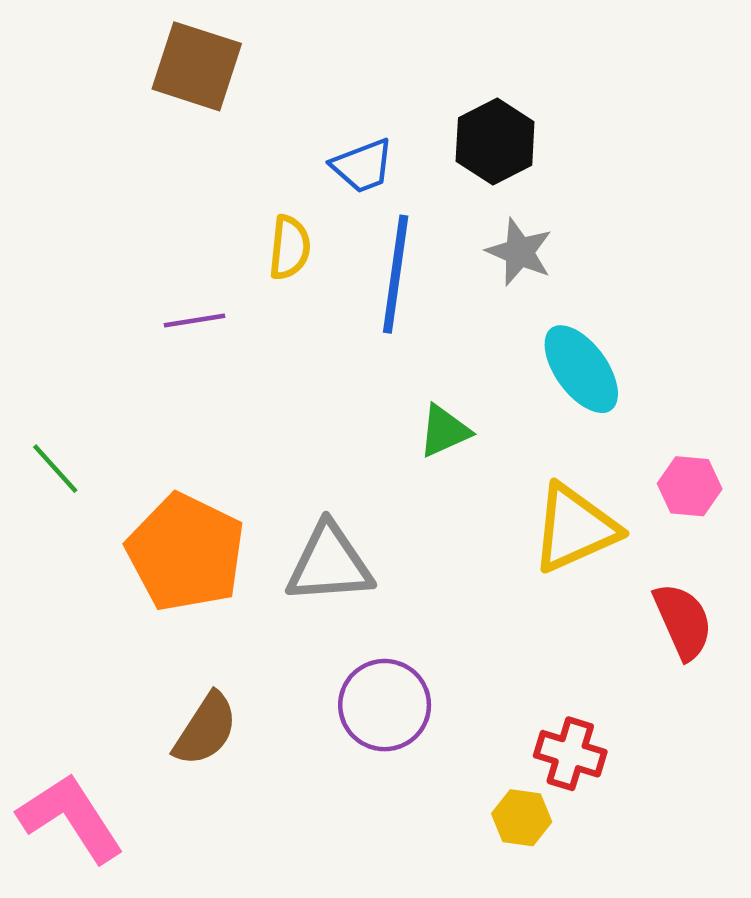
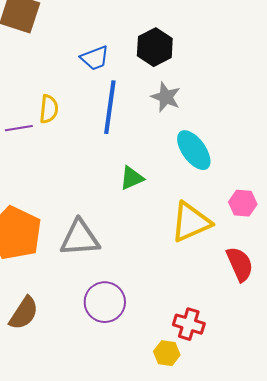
yellow semicircle: (290, 248) -> (49, 109), moved

